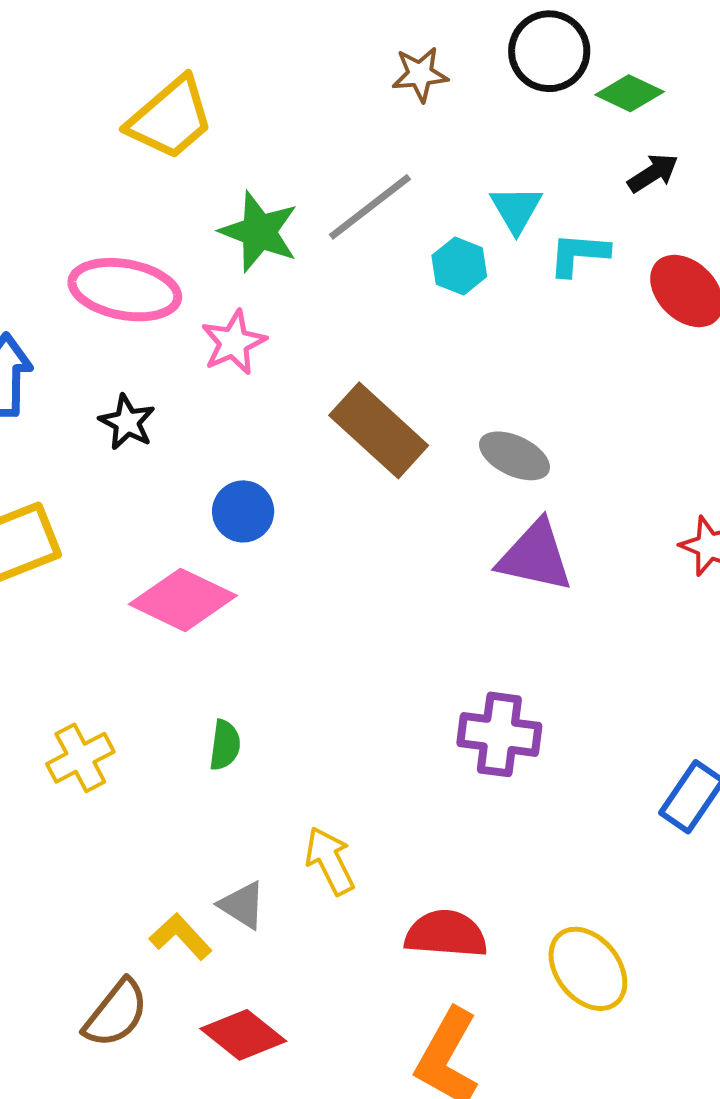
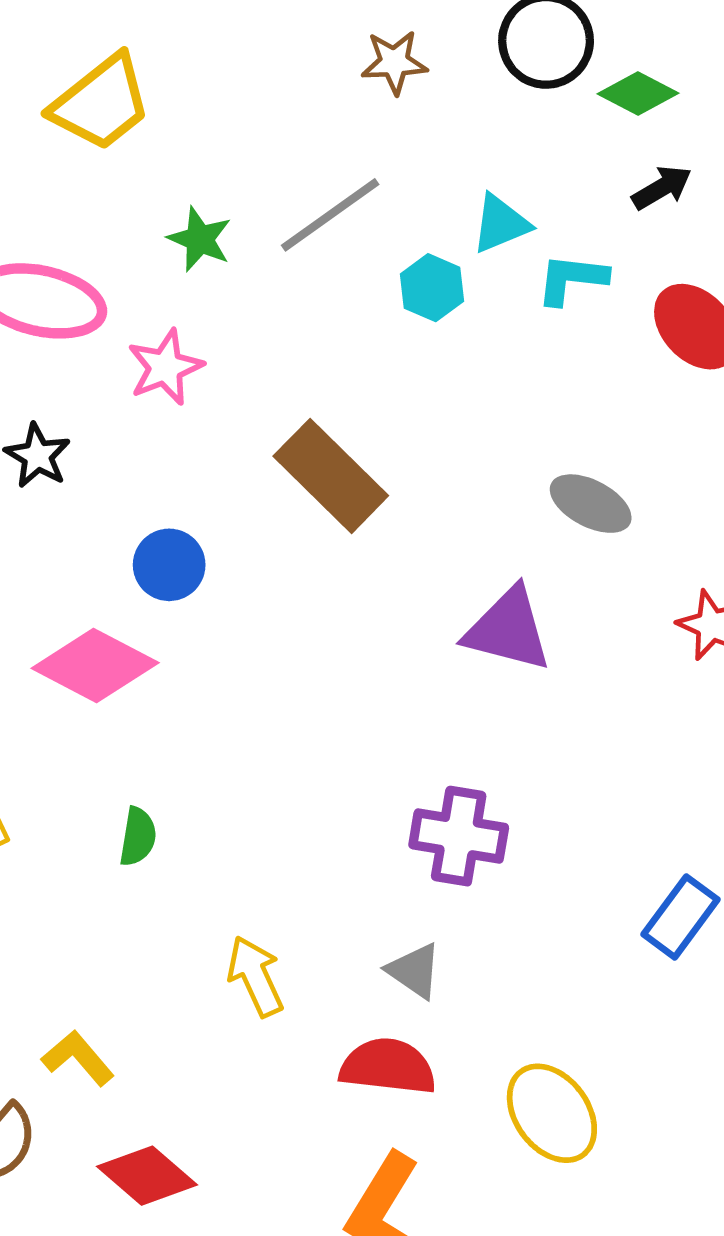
cyan triangle: (516, 209) -> (501, 224), turned 36
green star: (259, 232) -> (200, 239), size x0.7
gray ellipse: (514, 456) -> (591, 504), moved
gray triangle: (242, 905) -> (414, 971), moved

